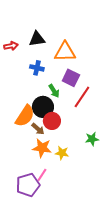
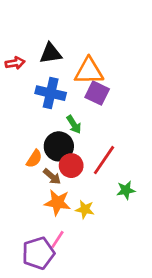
blue cross: (37, 68) -> (51, 93), size x1.5
purple square: (71, 78) -> (97, 93), moved
red line: (82, 97) -> (104, 160), moved
orange semicircle: (25, 116) -> (34, 159), size x0.6

